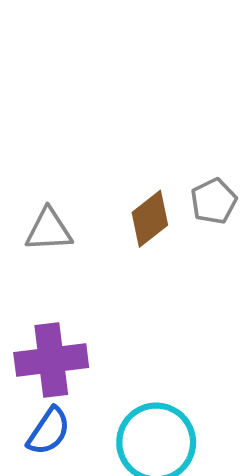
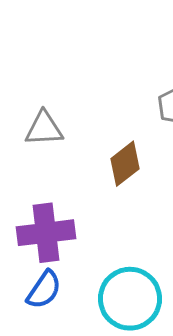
brown diamond: (150, 219) -> (125, 164), moved

